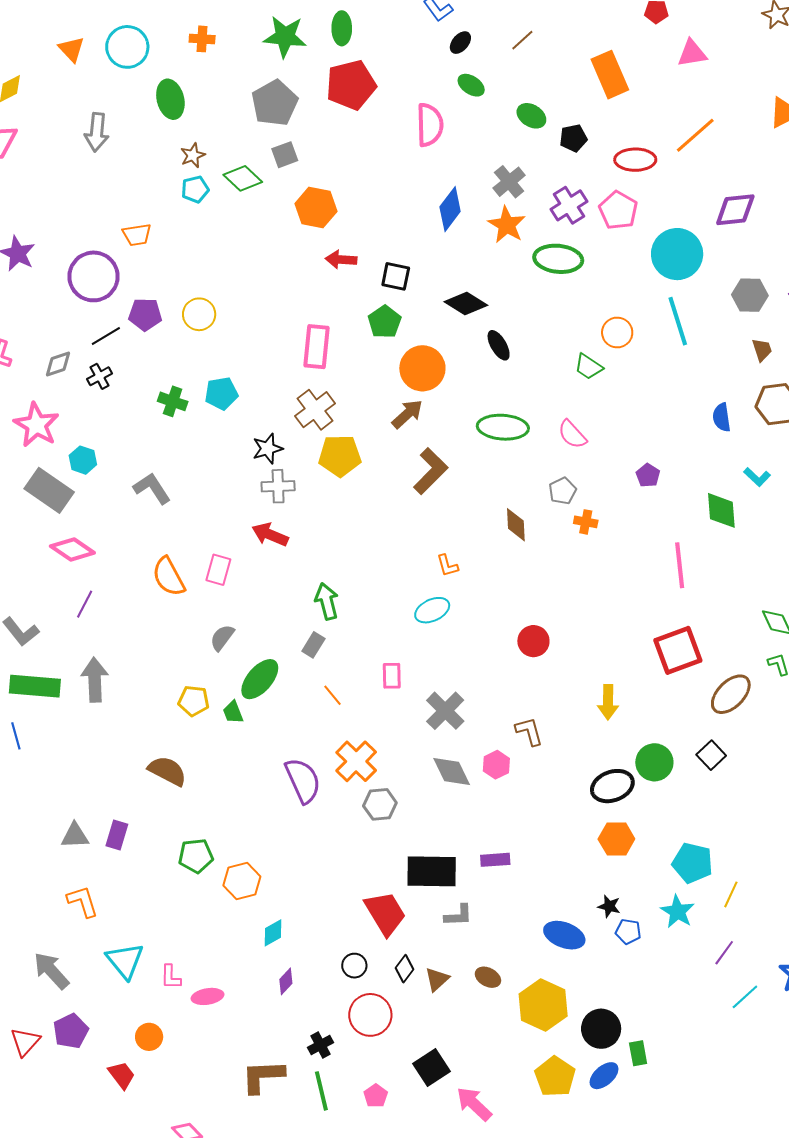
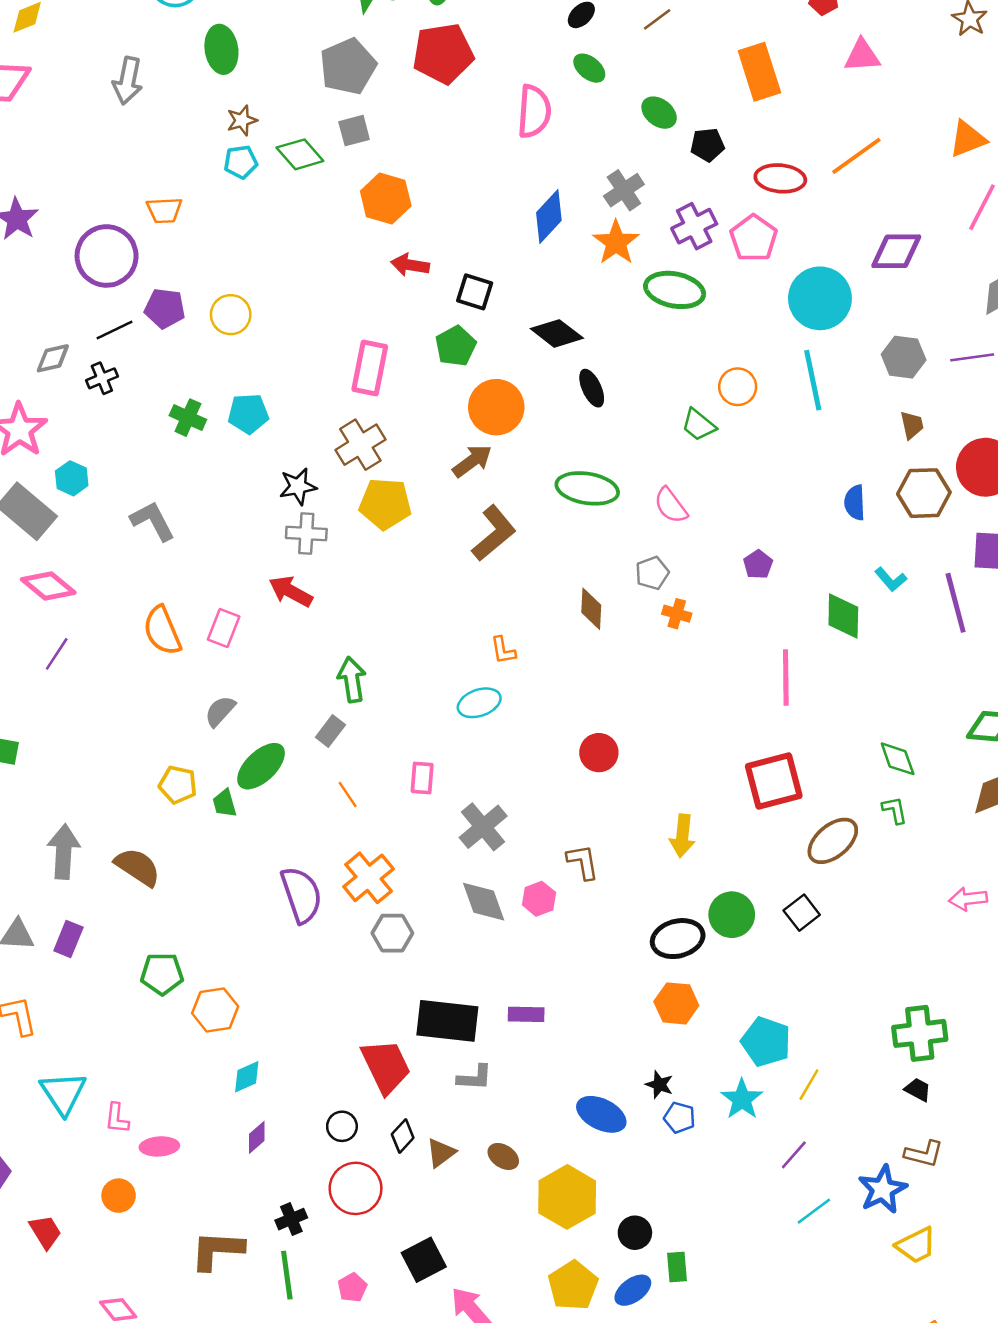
gray arrow: (95, 680) -> (64, 852), moved
black circle: (601, 1029) -> (635, 1233), size x0.7
orange circle: (149, 1037) -> (119, 1196), moved

